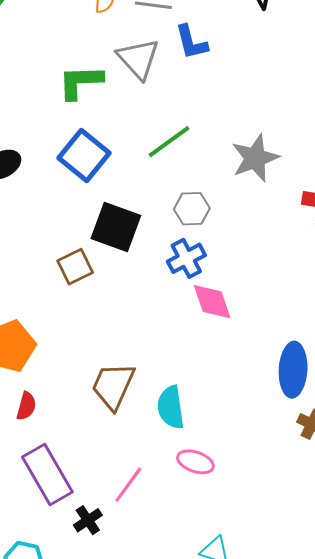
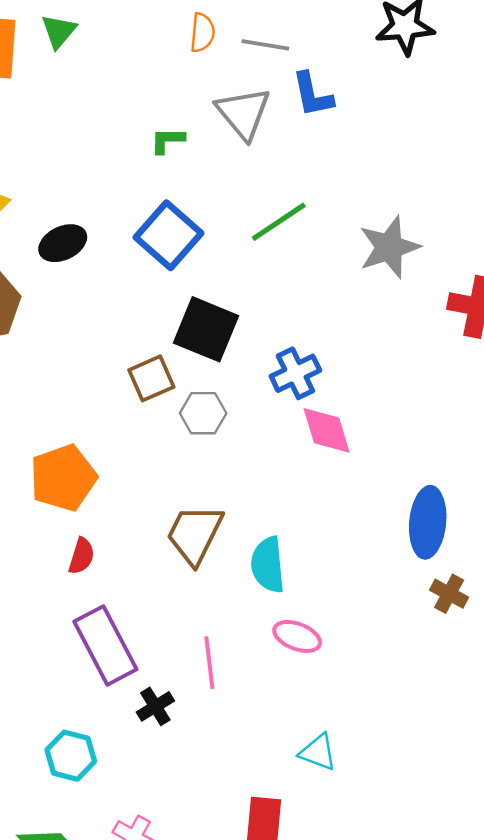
green L-shape: (80, 82) -> (167, 140), size x0.6
gray hexagon: (192, 209) -> (203, 413), moved
pink line: (128, 485) -> (209, 663), turned -45

